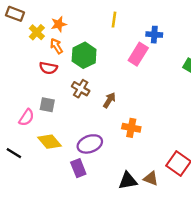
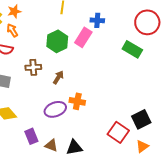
green hexagon: (84, 55) -> (57, 41), moved
brown cross: (81, 89) -> (33, 67), turned -35
purple ellipse: (90, 144) -> (55, 109), moved
brown triangle: (151, 178) -> (51, 145), moved

